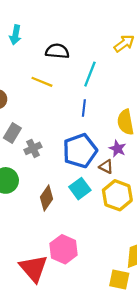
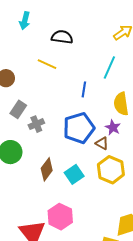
cyan line: (90, 74) -> (109, 68), moved
cyan square: (80, 189) -> (74, 174), moved

